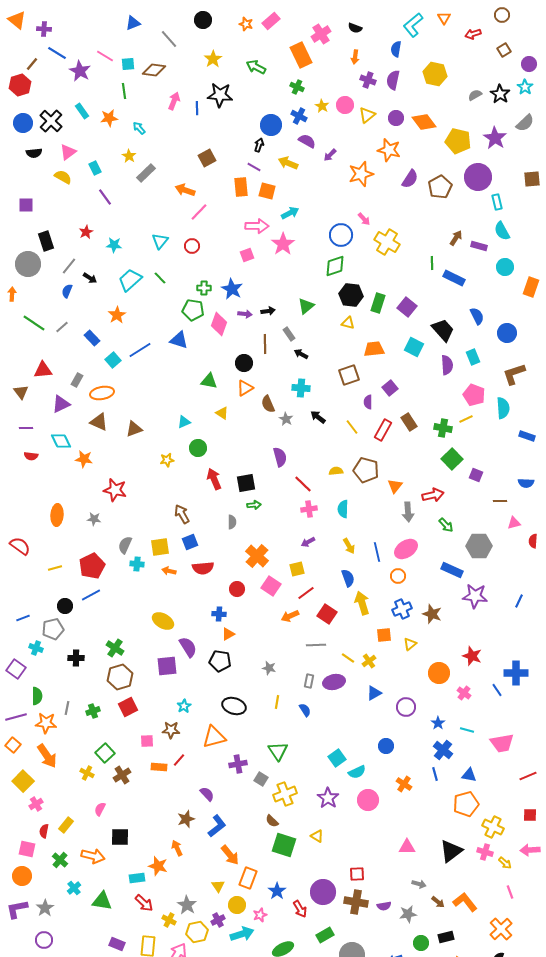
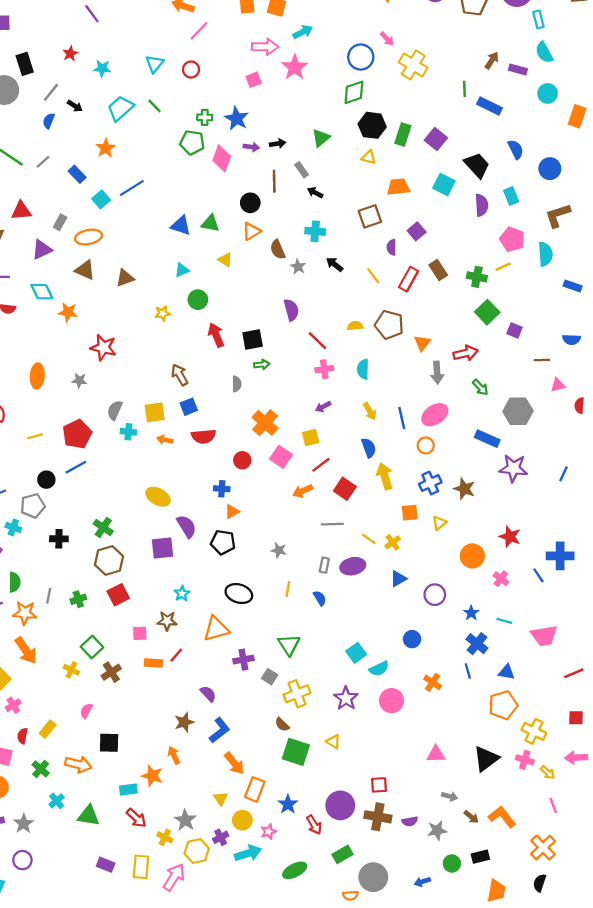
blue triangle: (179, 340) -> (181, 226), moved

